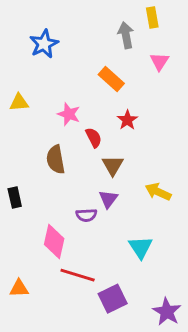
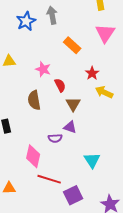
gray arrow: (126, 35) -> (52, 15), moved
pink triangle: (160, 61) -> (105, 33), size x1.5
red star: (127, 120) -> (92, 73), moved
yellow arrow: (158, 192) -> (104, 92), moved
purple triangle: (108, 199) -> (70, 127), turned -48

